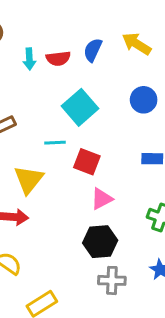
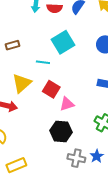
red square: (87, 162) -> (51, 89), moved
gray cross: (112, 280) -> (76, 158), moved

